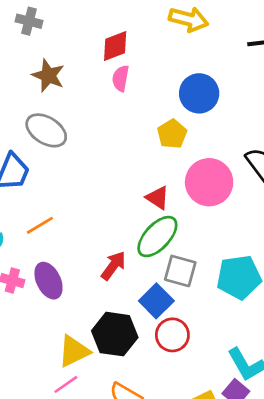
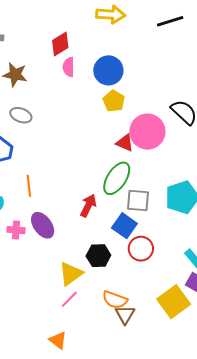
blue circle: (199, 93) -> (108, 70), moved
gray ellipse: (46, 130) -> (21, 115), size x0.7
red triangle: (158, 198) -> (125, 143), moved
orange line: (40, 225) -> (29, 186), turned -55
black hexagon: (115, 334) -> (98, 256), size x0.7

